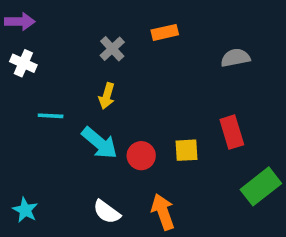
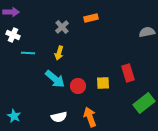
gray semicircle: (235, 58) -> (147, 32), moved
cyan line: (51, 116) -> (28, 53), moved
white semicircle: (107, 212) -> (59, 117), turned -49

